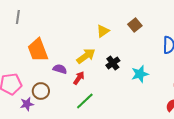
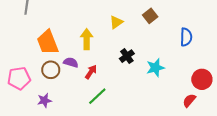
yellow arrow: (86, 56) -> (87, 39), moved, turned -54
brown circle: (41, 91) -> (51, 70), moved
purple star: (27, 104) -> (44, 100), moved

